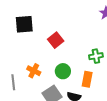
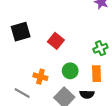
gray line: (13, 82) -> (22, 93), turned -42

